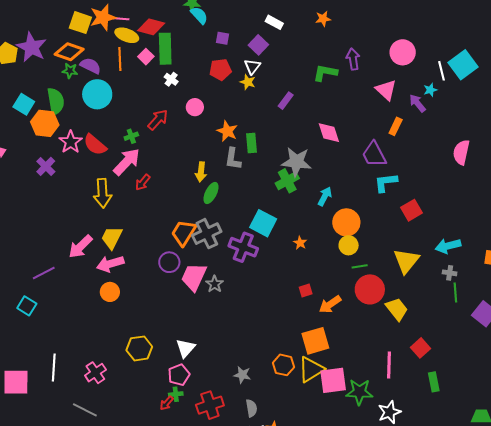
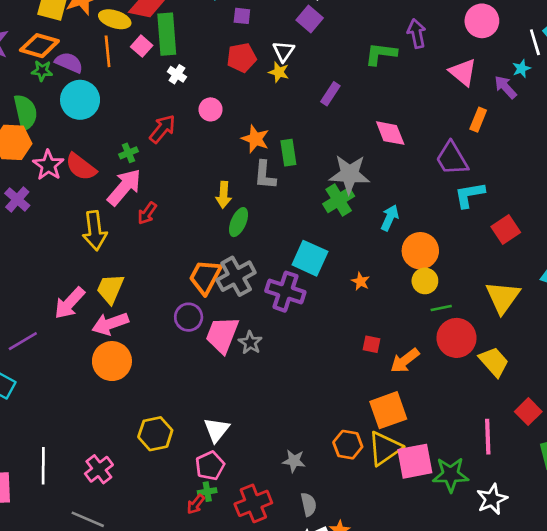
purple square: (258, 45) -> (310, 19), moved
red square: (306, 291) -> (371, 344), turned 32
orange circle: (110, 292) -> (112, 361), size x1.5

